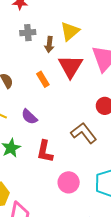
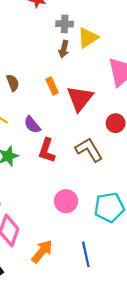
gray cross: (28, 33) -> (65, 24), moved
red triangle: (70, 66) -> (80, 98), moved
red L-shape: (45, 151) -> (47, 150), moved

